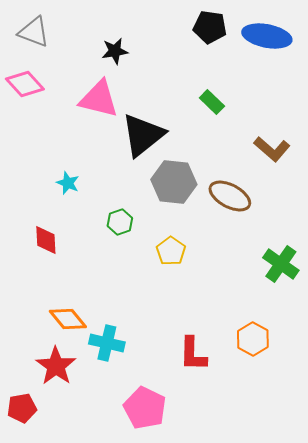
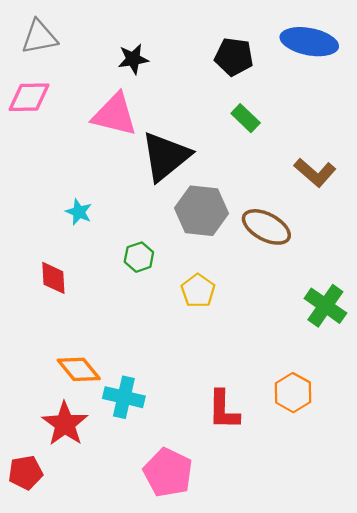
black pentagon: (210, 27) -> (234, 57), moved
gray triangle: (34, 32) -> (39, 37), turned -32
pink diamond: (25, 84) -> (29, 97), turned -48

